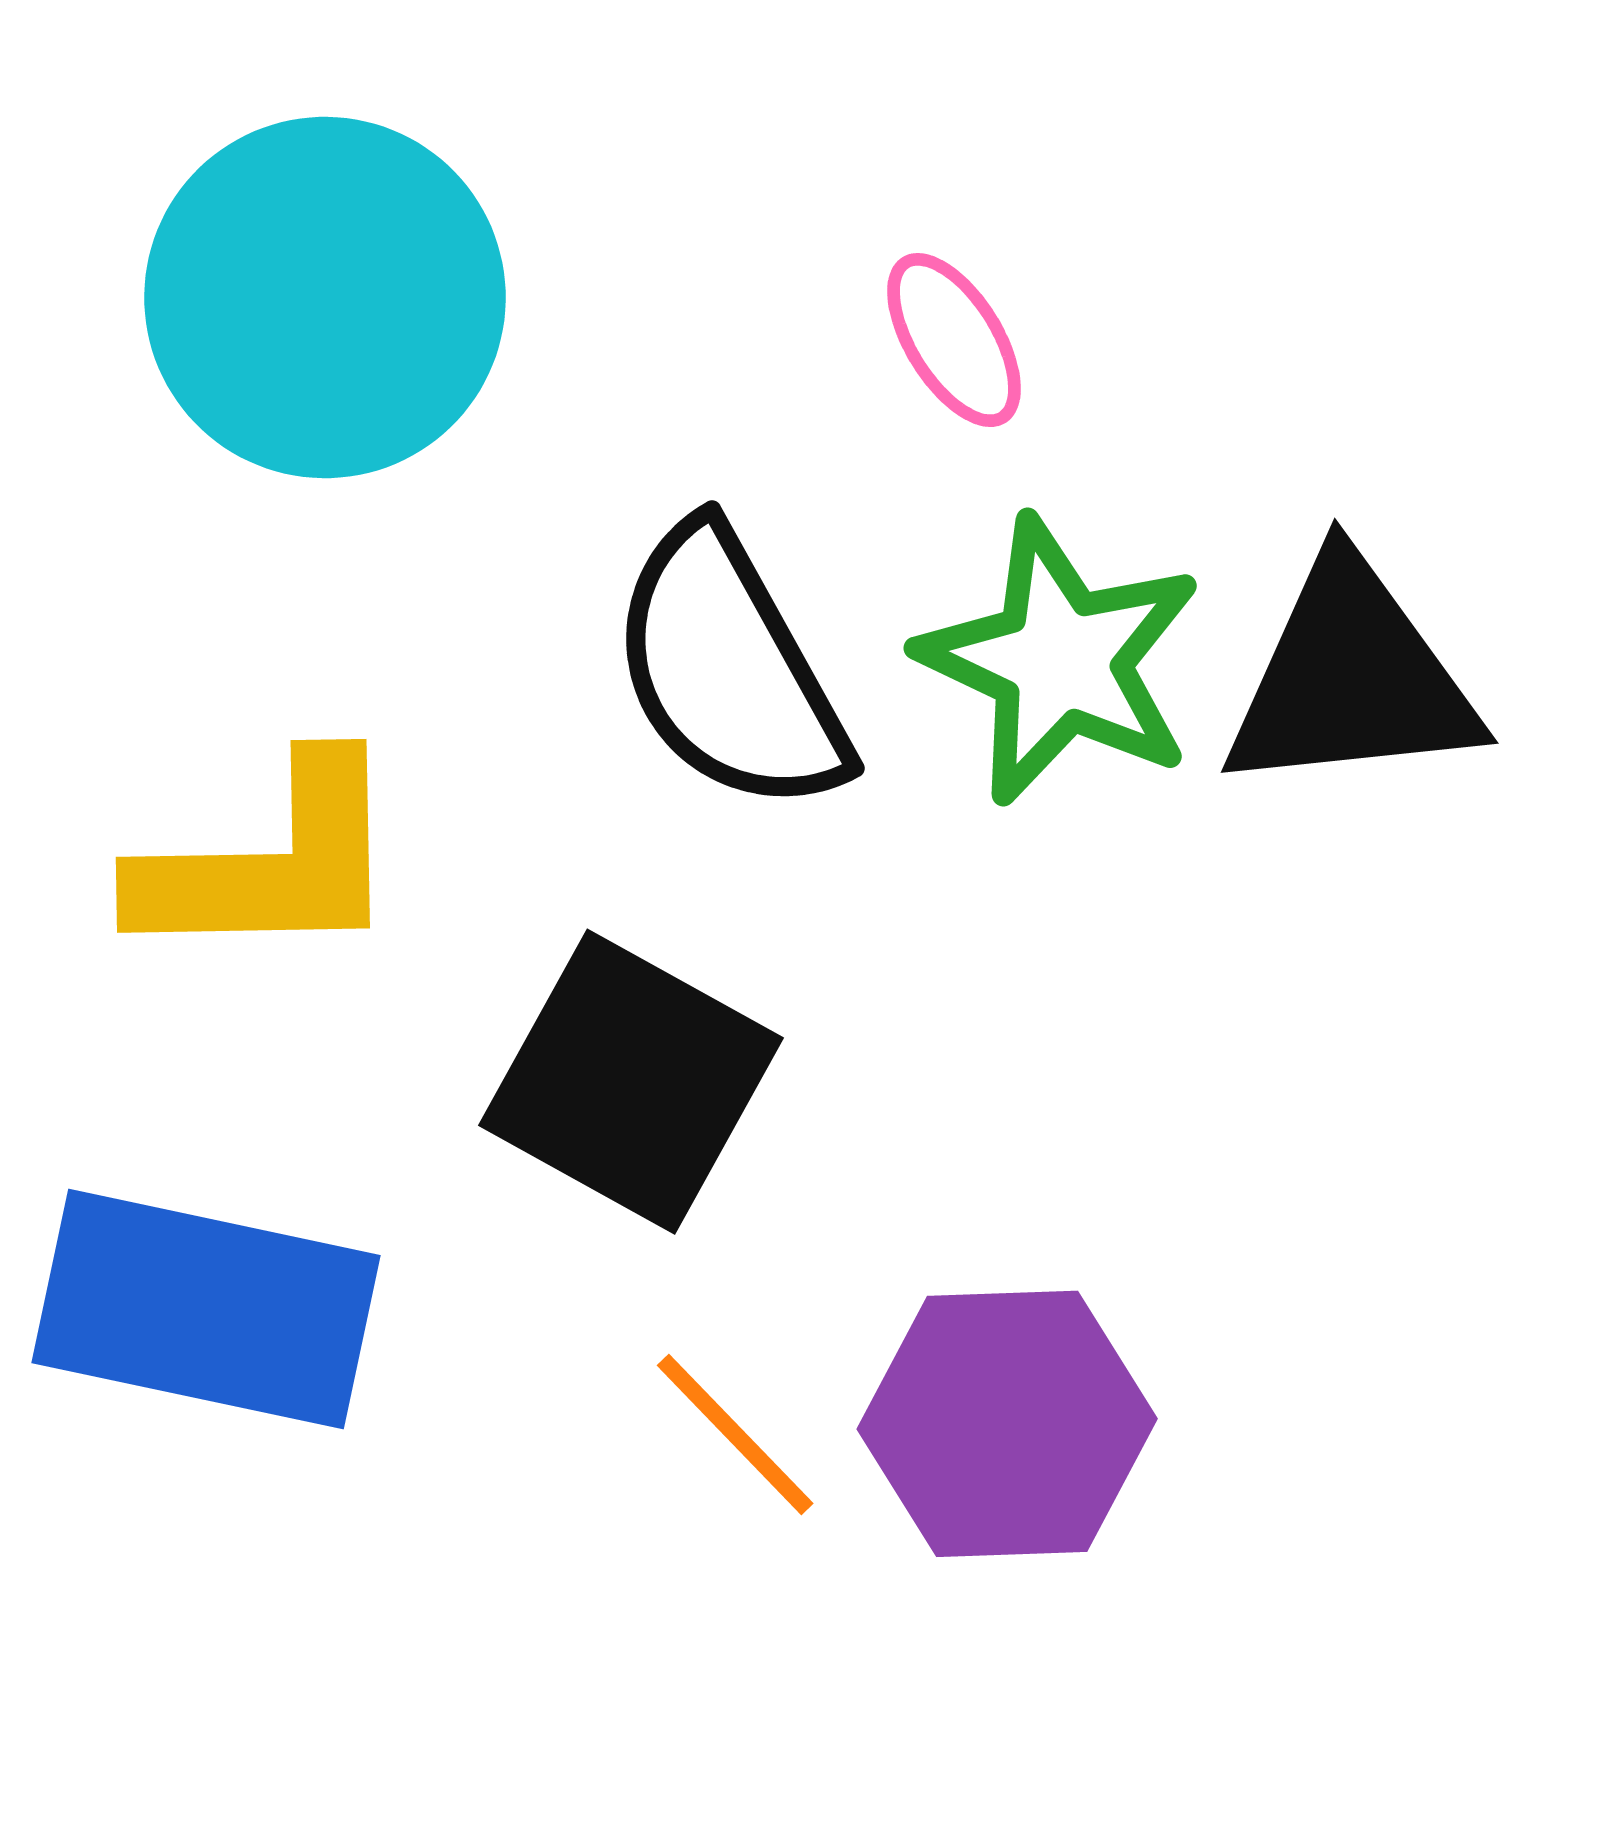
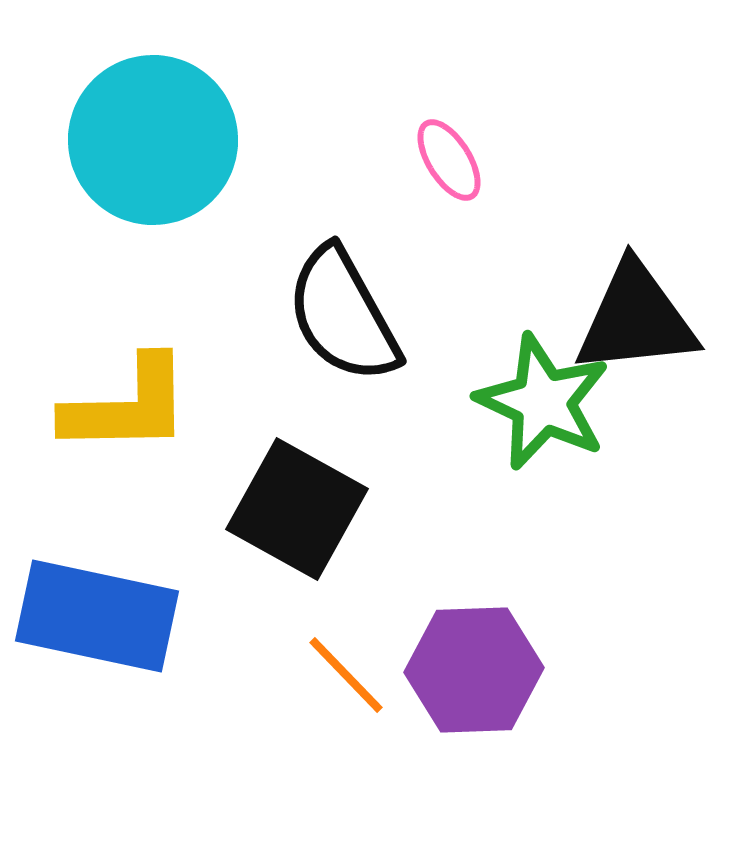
green star: (1060, 661) -> (543, 402), moved

